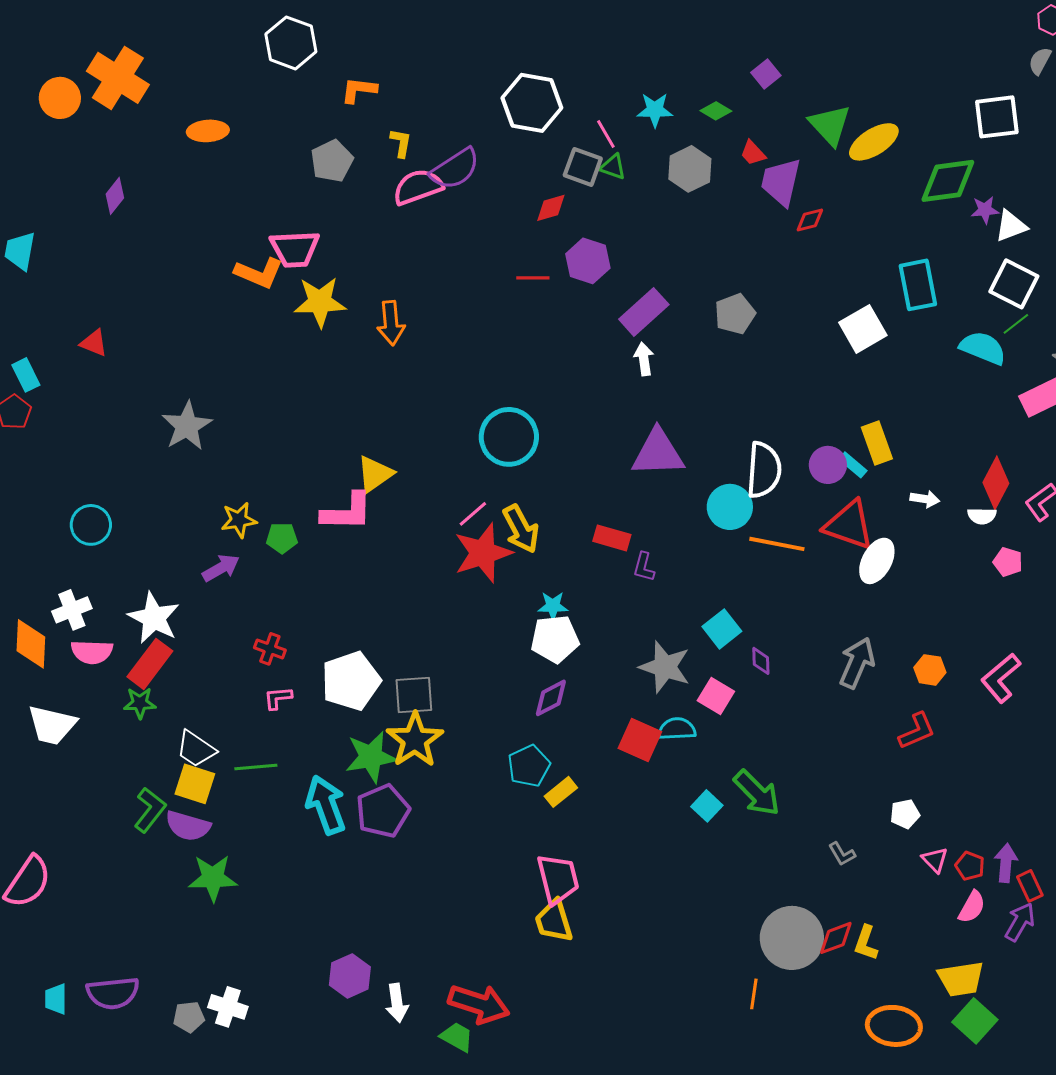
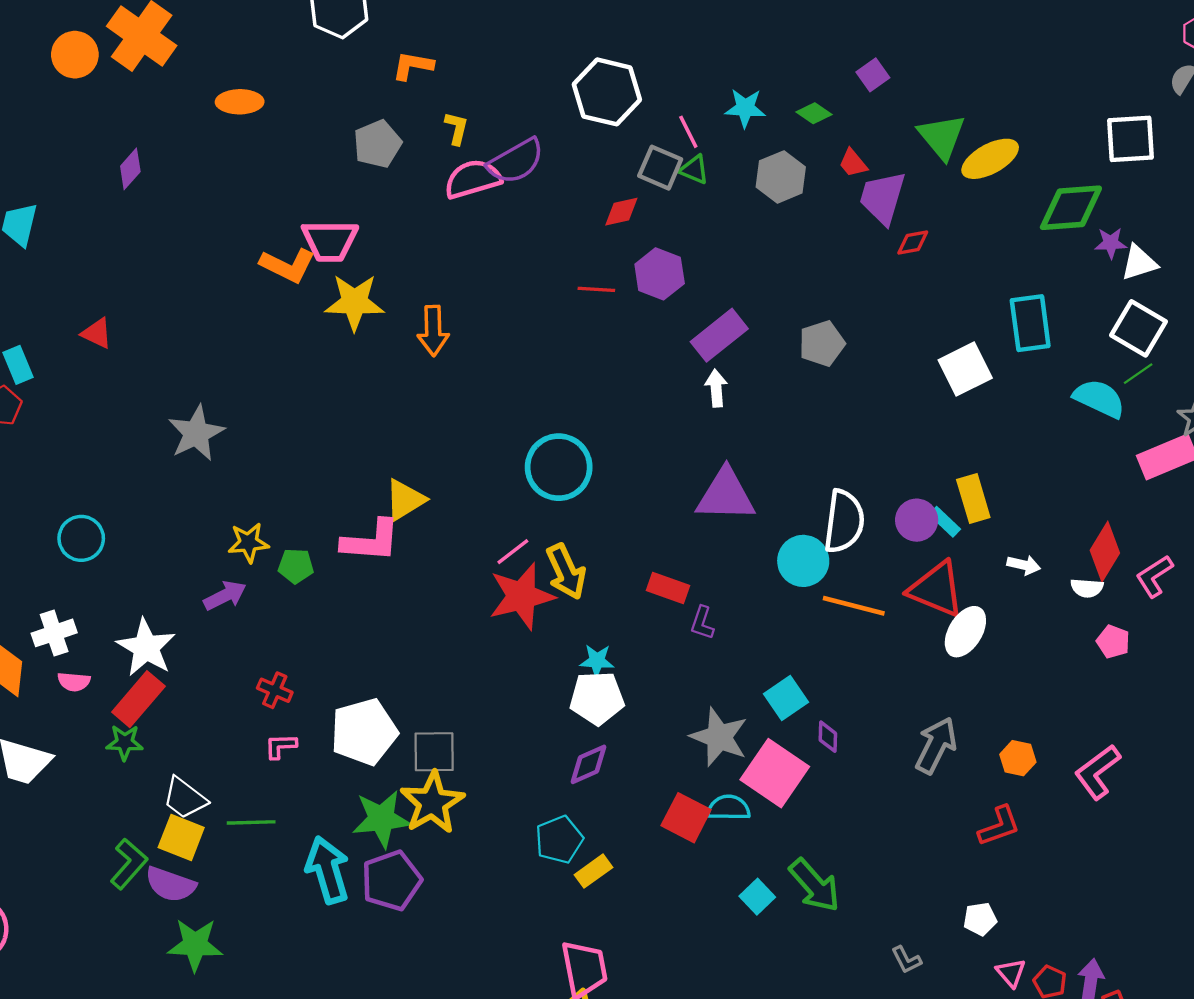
pink semicircle: (92, 652) -> (74, 682), size x0.7
pink square: (716, 696) -> (775, 773), size x1.6

